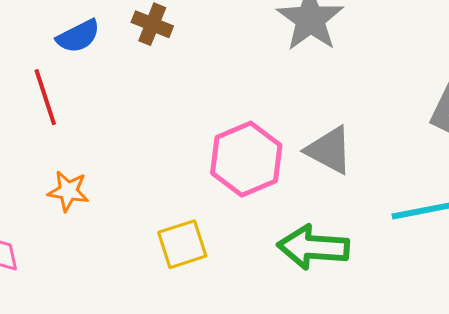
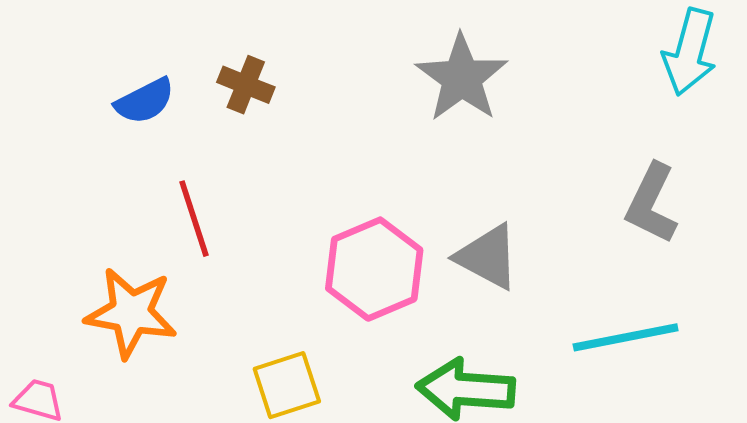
red line: (45, 97) -> (194, 219), moved
orange star: (68, 191) -> (131, 313), size x1.6

